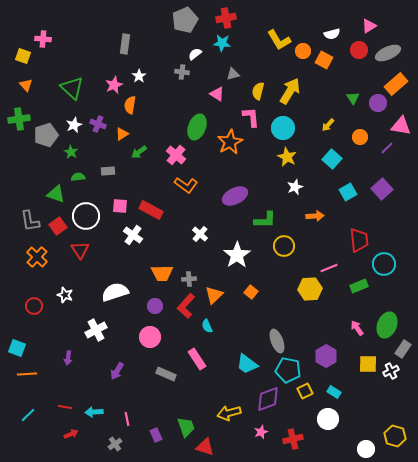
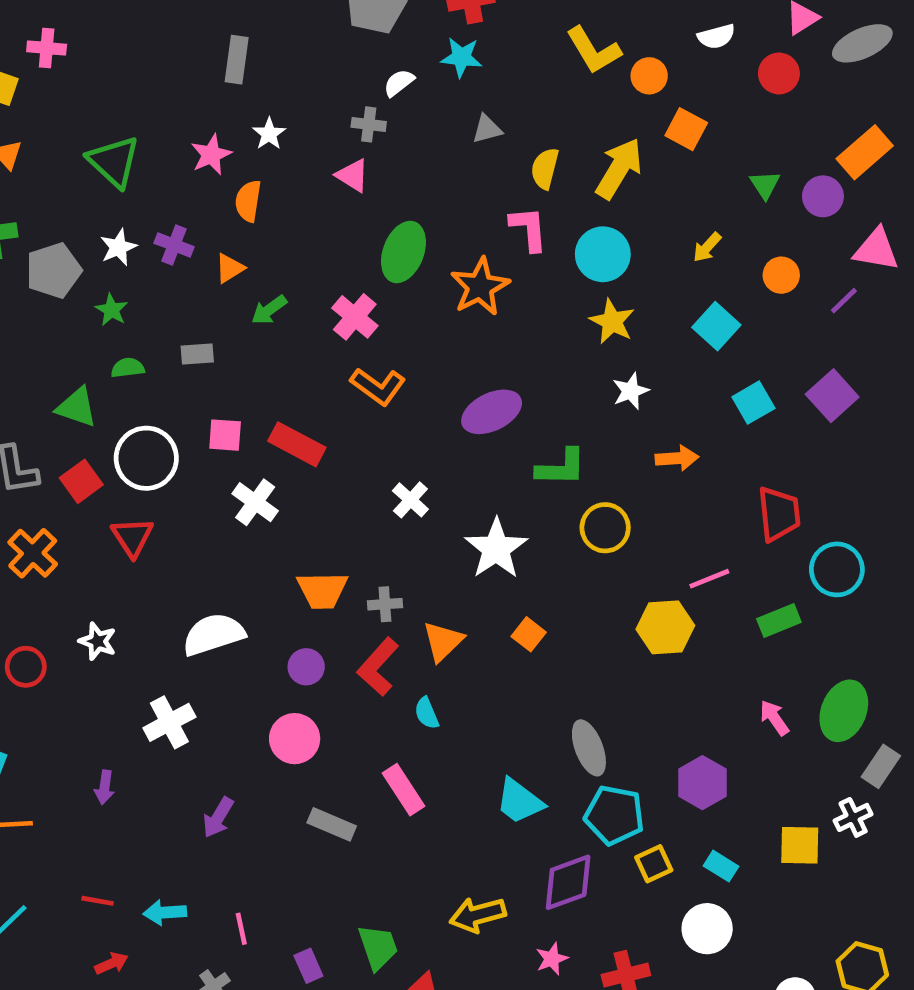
gray ellipse: (388, 53) -> (862, 43), moved
orange square: (324, 60) -> (686, 129), moved
pink triangle: (217, 94) -> (353, 175), moved
yellow square: (368, 364) -> (800, 845), moved

